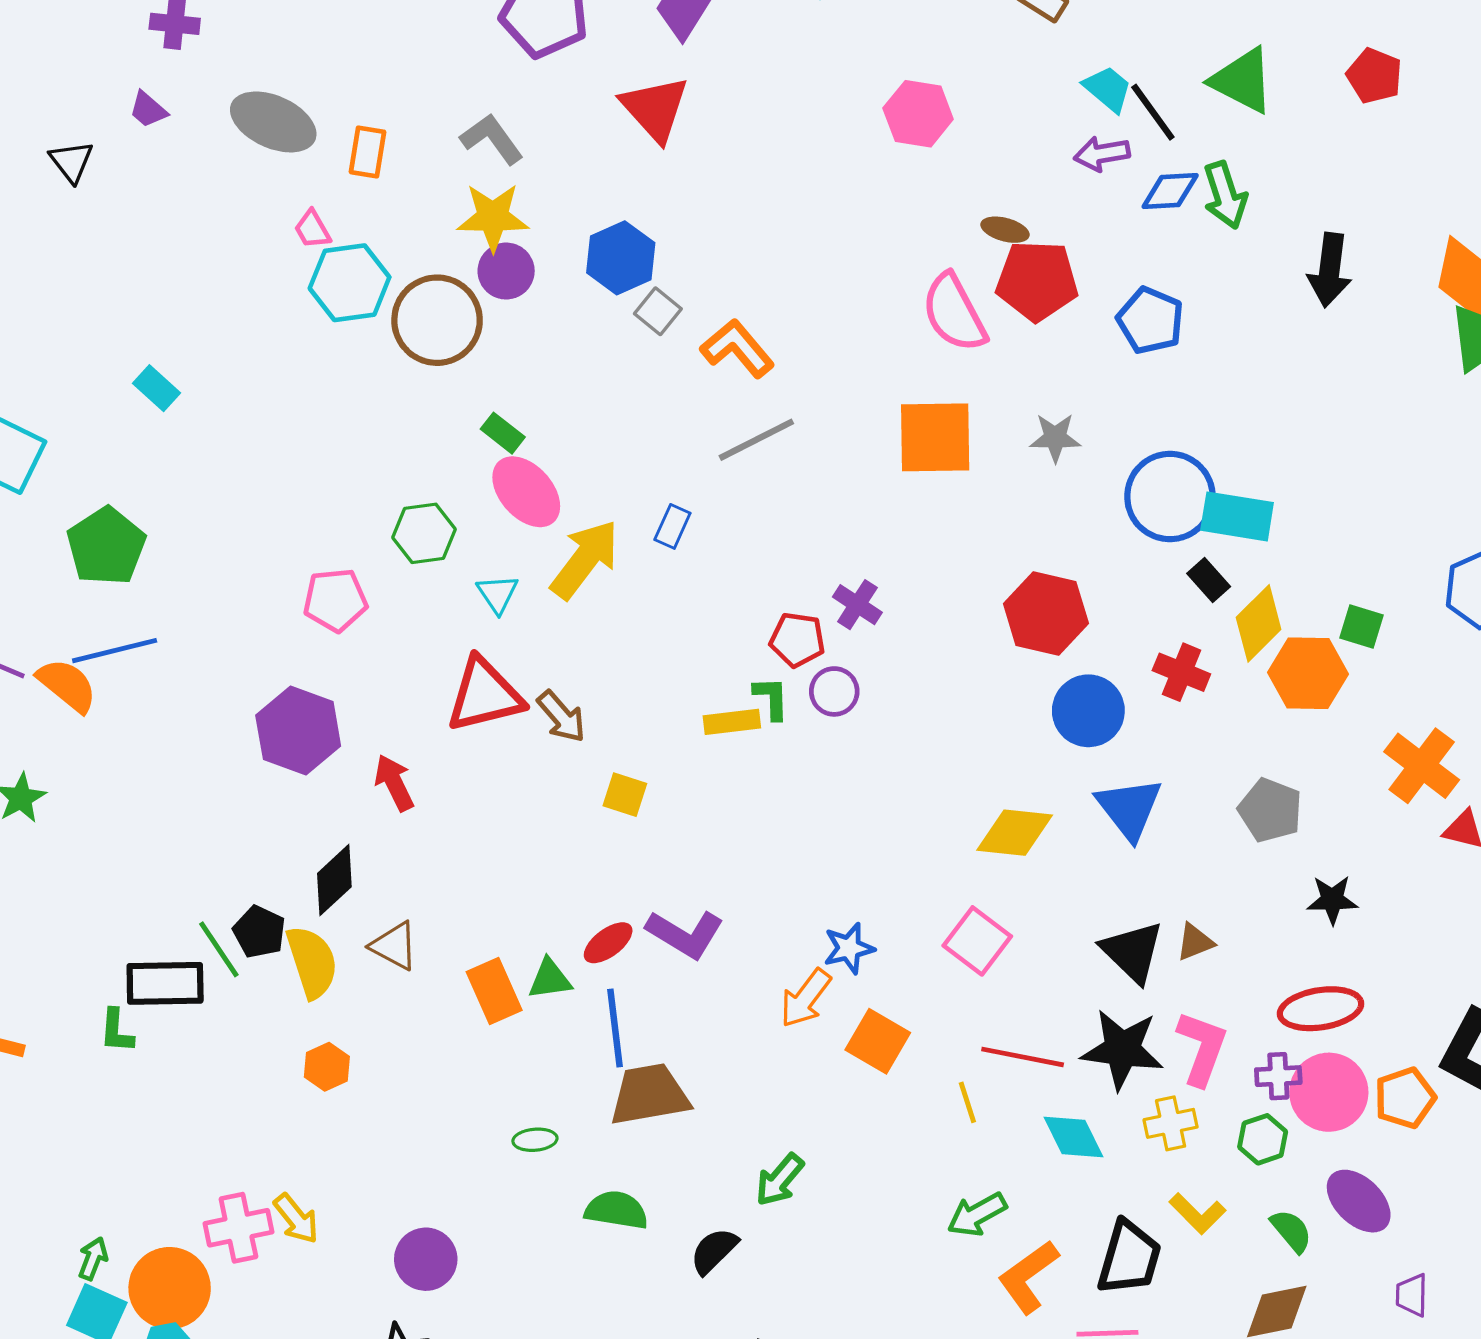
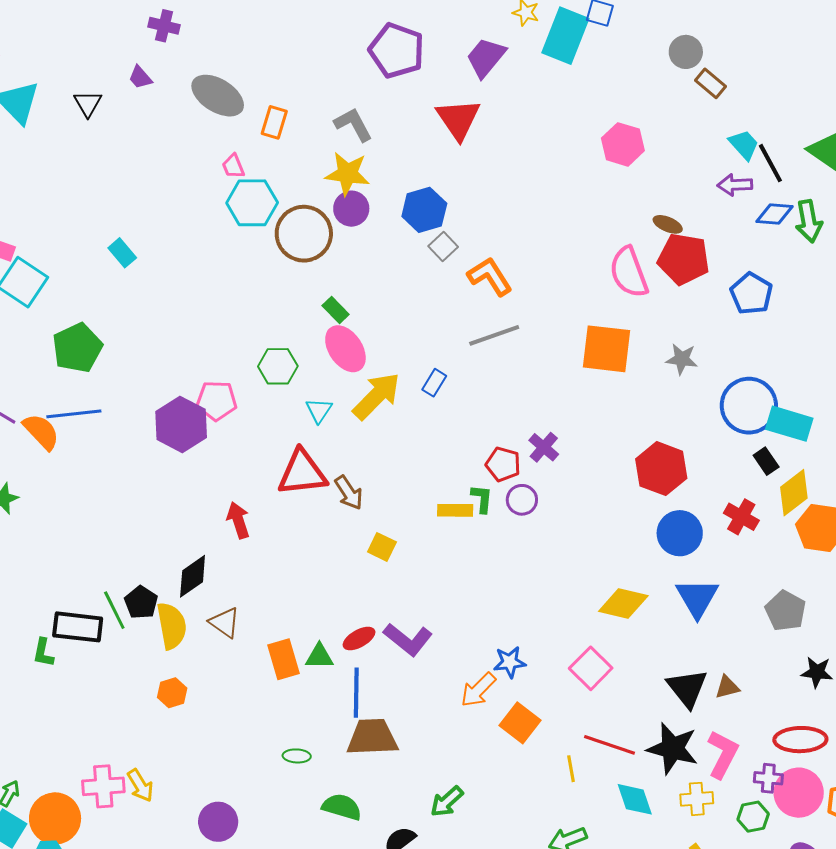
purple hexagon: (298, 731) -> (181, 424), moved

